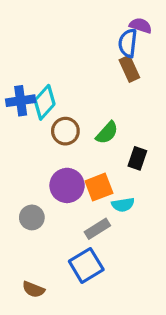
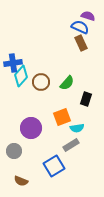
blue semicircle: (128, 43) -> (80, 27), turned 108
cyan diamond: (45, 102) -> (21, 76), moved
purple circle: (67, 185) -> (31, 128), moved
gray circle: (32, 217) -> (14, 151), moved
gray rectangle: (97, 229) -> (71, 145), moved

